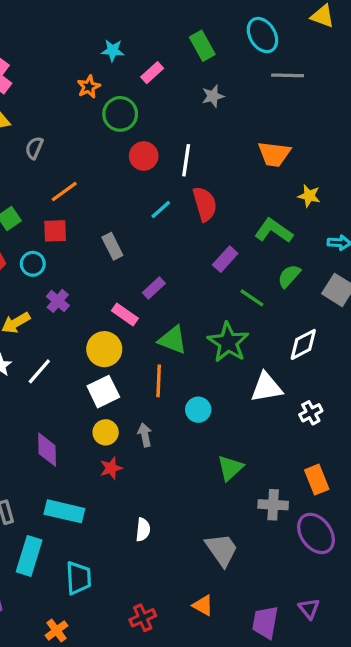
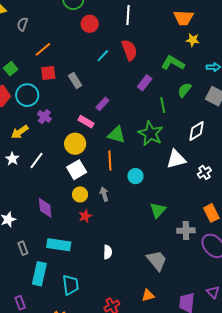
orange trapezoid: (274, 154) -> (184, 18), moved
white line: (186, 160) -> (128, 15), moved
red square: (55, 231) -> (48, 73), moved
cyan circle: (33, 264) -> (27, 95), size x1.5
green line: (252, 298) -> (163, 105), turned 49
orange triangle: (203, 605) -> (148, 295), turned -40

